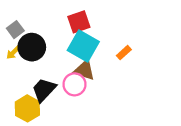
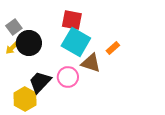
red square: (79, 22) -> (72, 20), turned 30
brown triangle: (84, 70) -> (91, 63), moved

